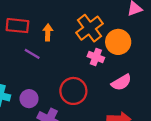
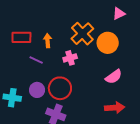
pink cross: (96, 57) -> (70, 58), moved, turned -32
red circle: (73, 91) -> (60, 88), moved
purple circle: (29, 99) -> (37, 90), moved

